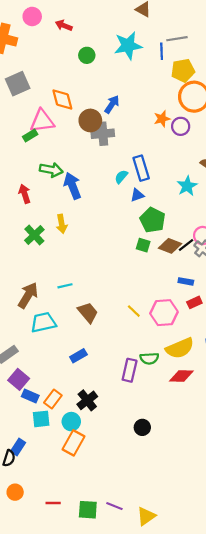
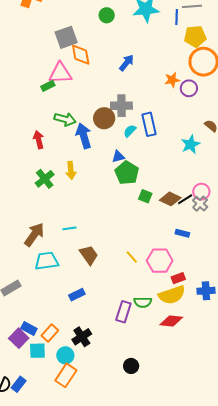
gray square: (18, 84) -> (66, 37), moved
brown circle: (90, 120) -> (104, 118), moved
gray cross: (103, 134) -> (121, 106), moved
blue triangle: (137, 195) -> (118, 157), moved
green pentagon: (153, 220) -> (127, 173), moved
red rectangle: (194, 302) -> (178, 278), moved
purple square: (19, 379) -> (19, 338), moved
blue rectangle: (18, 447) -> (19, 384), moved

